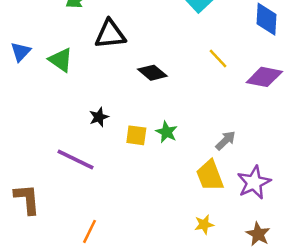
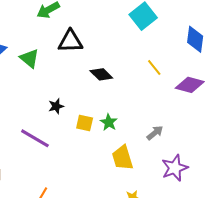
yellow trapezoid: (210, 175) -> (122, 158), moved

